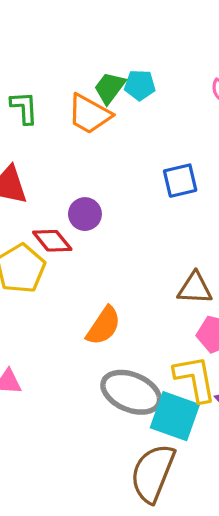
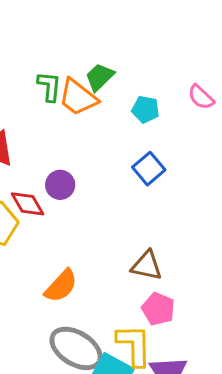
cyan pentagon: (140, 85) -> (146, 109), moved
green L-shape: (24, 108) -> (49, 86), moved
blue square: (180, 181) -> (149, 169), turned -36

